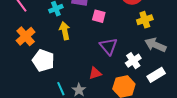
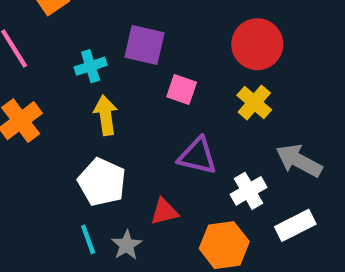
yellow cross: (145, 20) -> (254, 102), moved, turned -35
purple triangle: (108, 46) -> (197, 156), turned -42
white pentagon: (43, 60) -> (102, 182), moved

